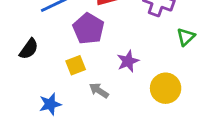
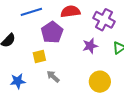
purple star: (128, 61) -> (90, 46), moved

